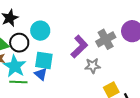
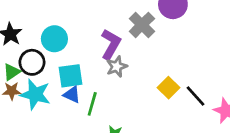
gray star: (93, 66) -> (117, 67), moved
green line: (18, 82) -> (92, 104), moved, turned -60

